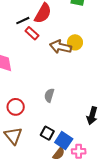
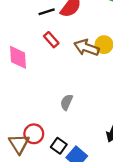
red rectangle: (32, 33) -> (51, 40), moved
red circle: (16, 107) -> (34, 134), moved

